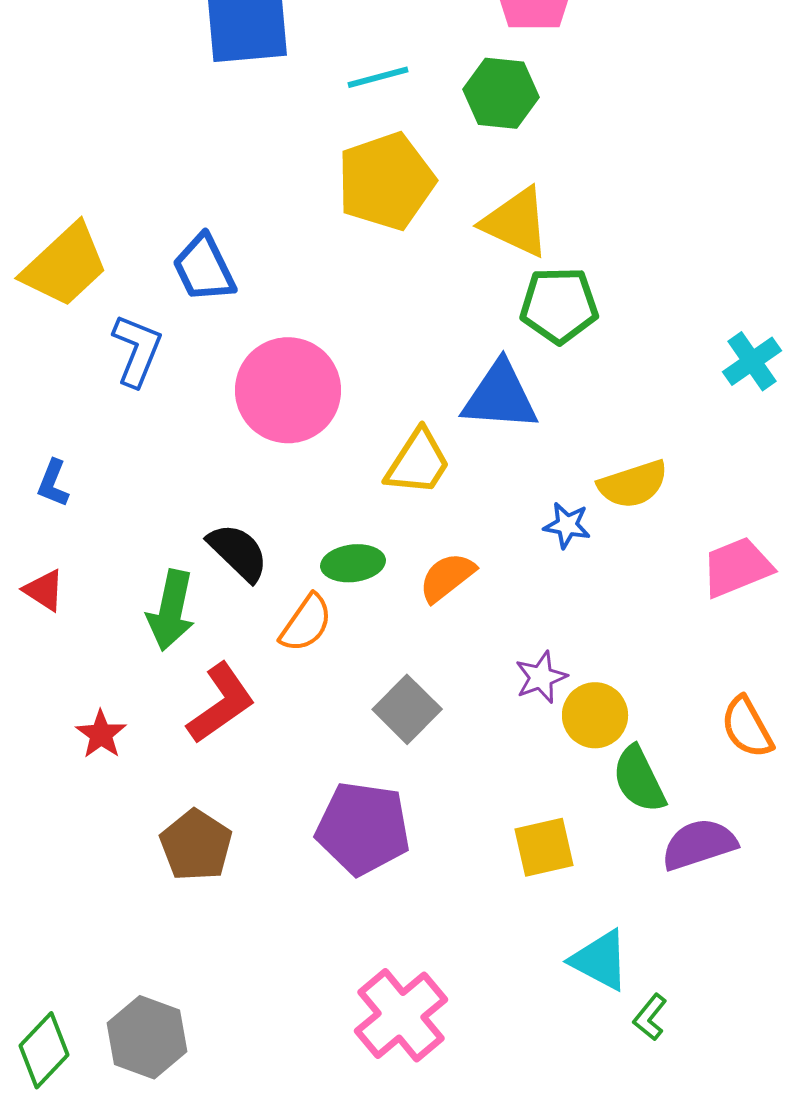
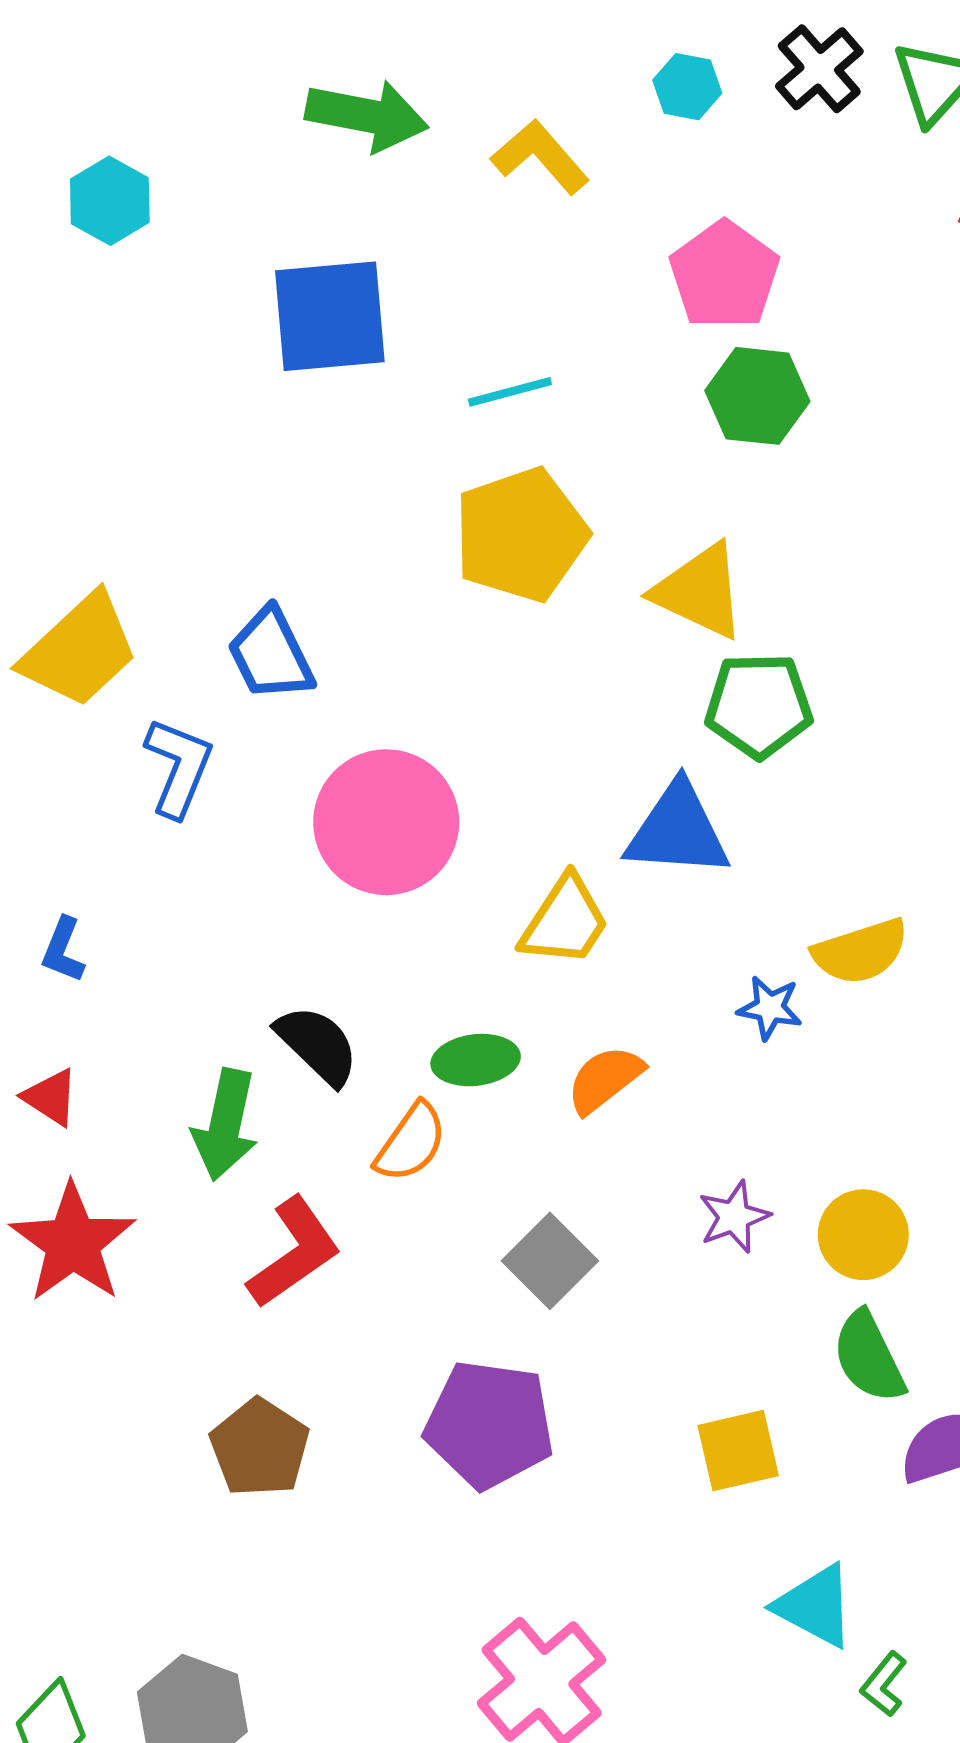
green hexagon: (501, 93) -> (757, 396), moved
yellow circle: (595, 715) -> (863, 1235), moved
red star: (101, 734) -> (73, 1243), moved, size x1.8

